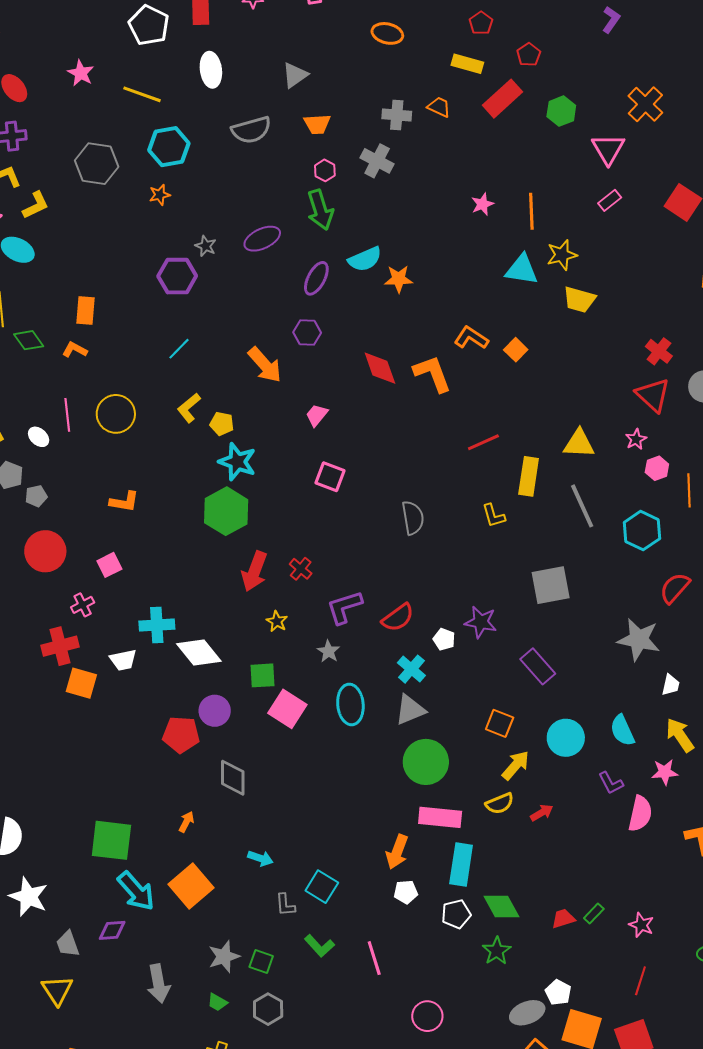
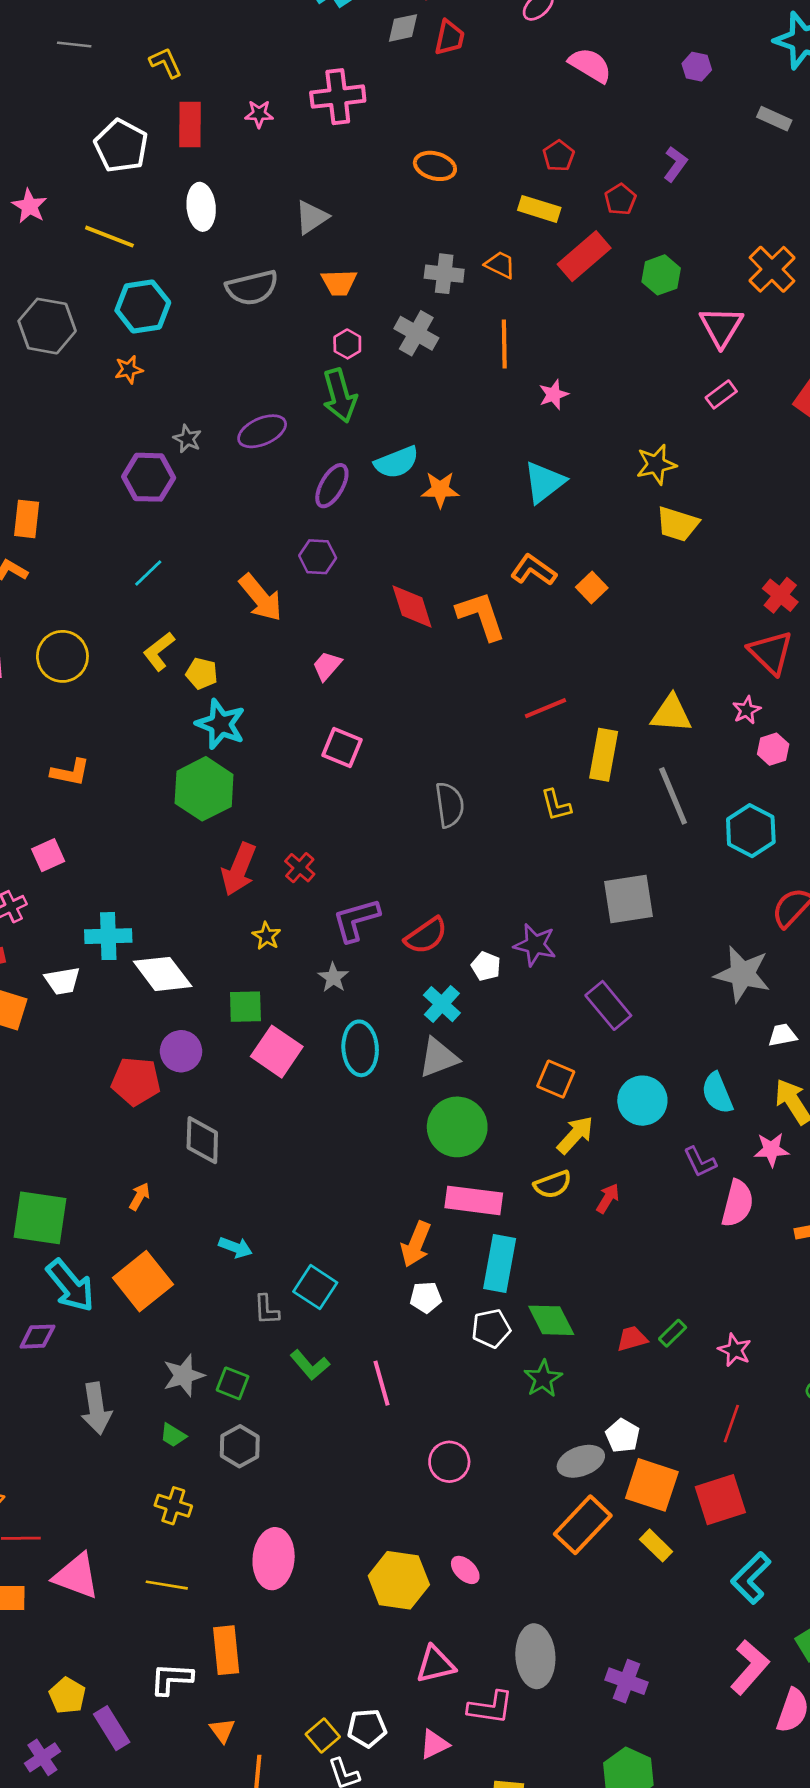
purple L-shape: (611, 20) -> (675, 164), moved
orange line: (531, 211) -> (504, 344), moved
cyan triangle: (522, 270) -> (544, 482), moved, turned -48
white trapezoid: (671, 685) -> (783, 1035), turned -115
red arrow: (542, 813) -> (608, 1198), turned -30

